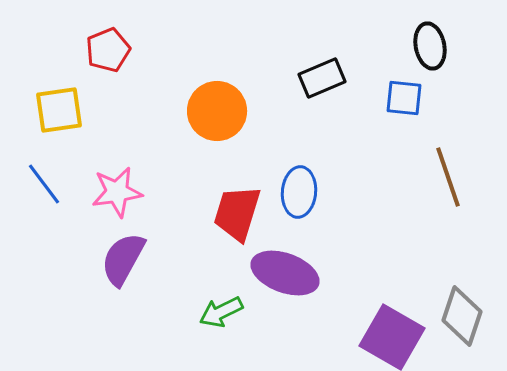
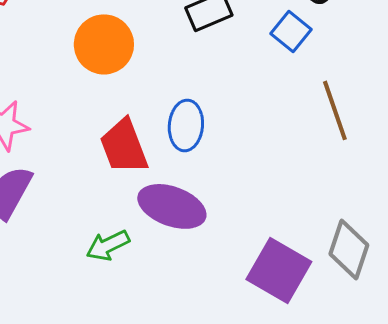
blue square: (404, 98) -> (291, 31), turned 33
red trapezoid: (237, 213) -> (124, 146), turned -38

